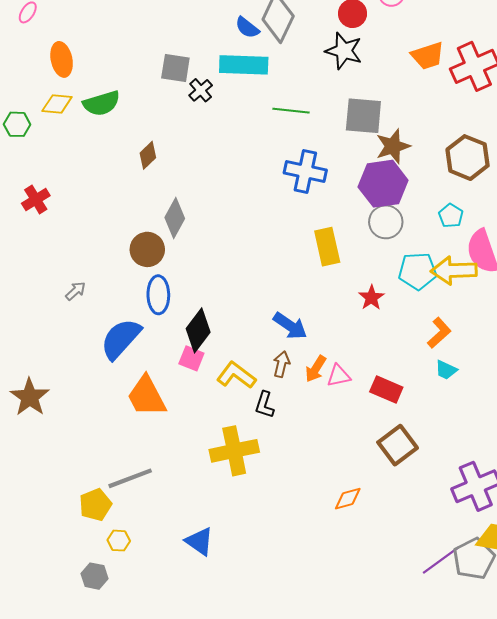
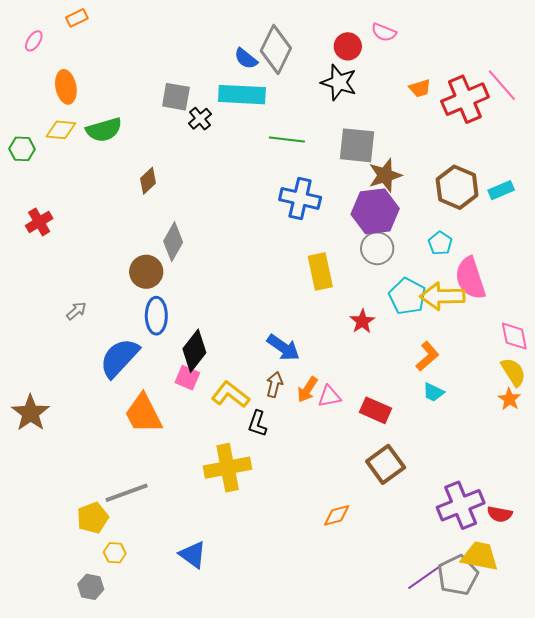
orange trapezoid: (428, 56) -> (420, 88), size x0.7
cyan pentagon: (418, 271) -> (407, 296), turned 30

